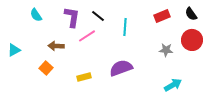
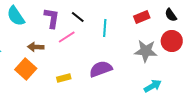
cyan semicircle: (36, 15) -> (16, 16), size x1.5
gray star: (166, 50) -> (146, 51), size x1.6
orange square: (46, 68) -> (26, 69), size x1.5

